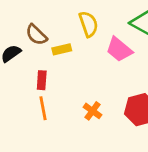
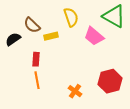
orange cross: (92, 111) -> (75, 91), moved

